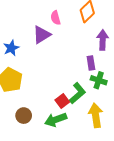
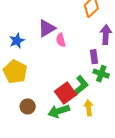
pink semicircle: (56, 18) -> (61, 40), moved
red square: (62, 101) -> (65, 93), size x1.5
yellow arrow: (96, 115) -> (89, 108), moved, size x0.7

